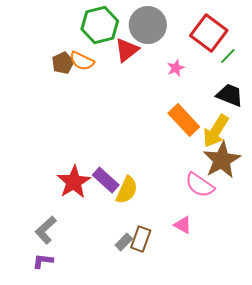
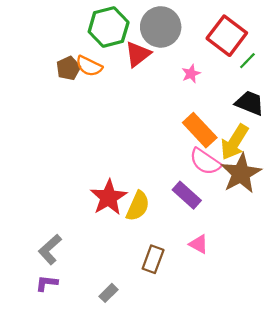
purple rectangle: (106, 180) -> (187, 195), moved
red star: (74, 182) -> (109, 197), moved
pink semicircle: (200, 185) -> (205, 162), moved
gray rectangle: (124, 242) -> (109, 293), moved

